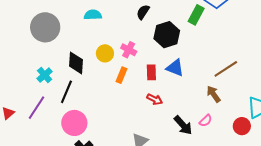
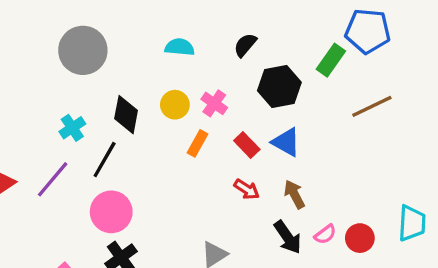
cyan semicircle: (93, 15) -> (180, 47), moved
brown line: (226, 69) -> (372, 106), moved
red rectangle: (151, 72) -> (247, 145), turned -49
brown arrow: (214, 94) -> (294, 194), moved
red circle: (242, 126) -> (360, 238), moved

